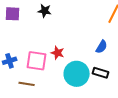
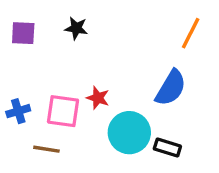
blue semicircle: (102, 47) -> (171, 88), size x1.6
black rectangle: (101, 73) -> (167, 148), moved

